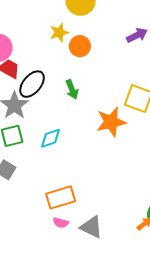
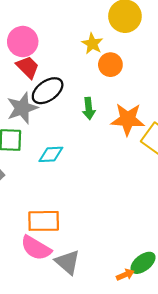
yellow star: (59, 32) -> (92, 44), turned 30
orange star: (111, 122) -> (128, 119), moved
pink semicircle: (61, 223) -> (36, 248), size x1.8

